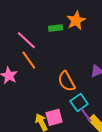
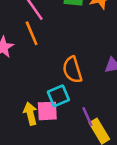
cyan square: (79, 102) -> (58, 96), moved

